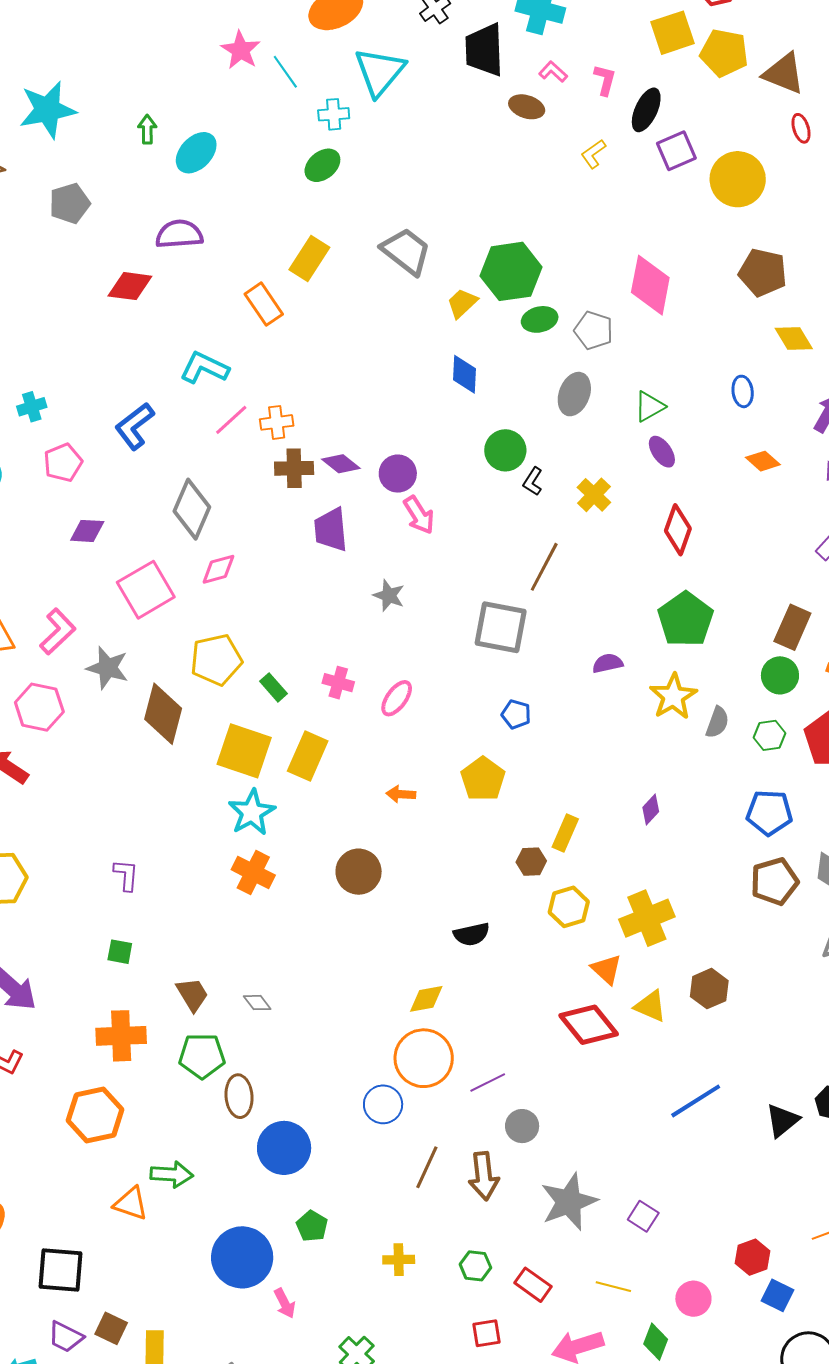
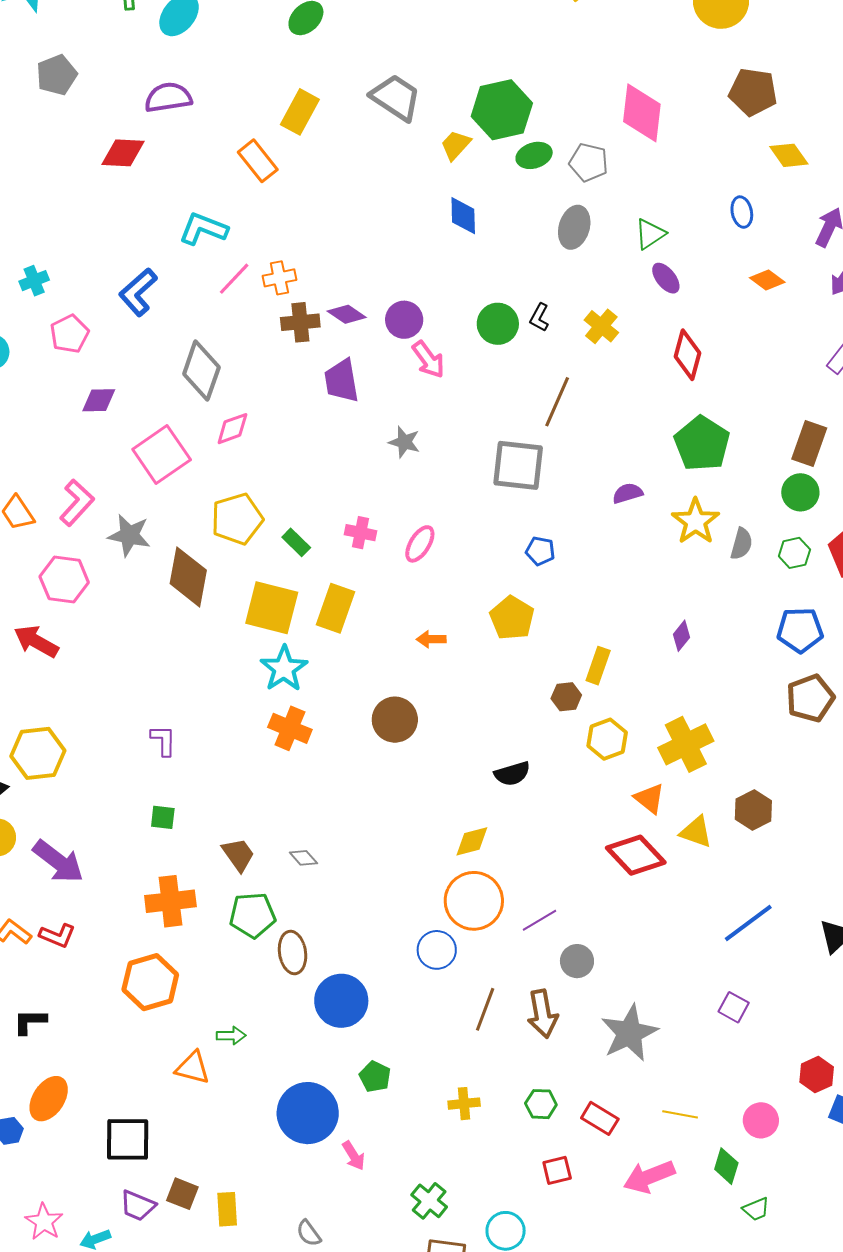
green circle: (505, 450) -> (498, 324), moved
green arrow: (172, 1174) -> (231, 1036), size x0.7
purple square: (643, 1216) -> (734, 1007), moved

